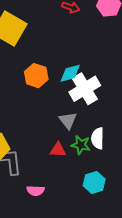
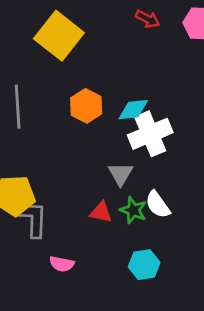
white semicircle: (98, 138) -> (158, 205), turned -45

